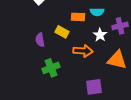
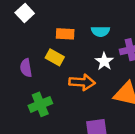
orange rectangle: (78, 17) -> (65, 34), moved

